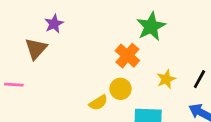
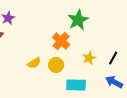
yellow semicircle: (98, 103) -> (34, 63), moved

